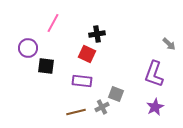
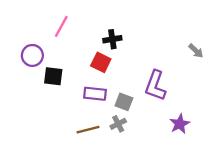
purple L-shape: (154, 74) -> (155, 86), moved
gray square: (116, 94) -> (124, 102), moved

